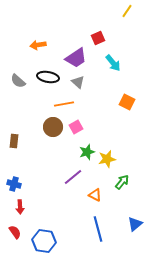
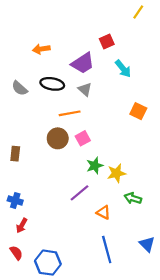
green arrow: (122, 182) -> (133, 198), turned -112
red arrow: (20, 207) -> (22, 226), turned 32
blue triangle: (135, 224) -> (147, 244), turned -35

